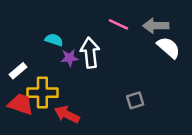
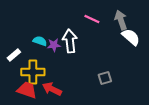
gray arrow: (156, 26) -> (121, 20), turned 72
cyan semicircle: (54, 40) -> (40, 41), moved
red trapezoid: (21, 104) -> (27, 90), moved

